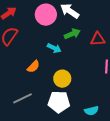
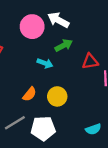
red triangle: (98, 39) -> (90, 61), moved
orange semicircle: (33, 67) -> (30, 94), moved
white pentagon: (59, 102) -> (43, 128), moved

